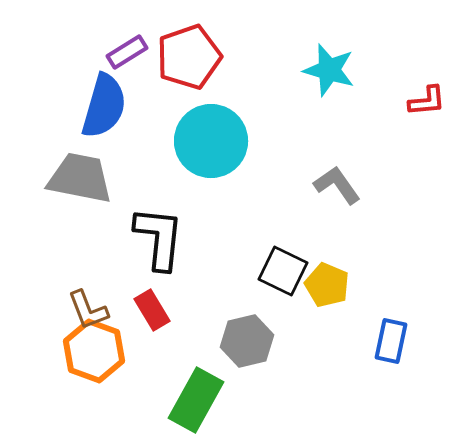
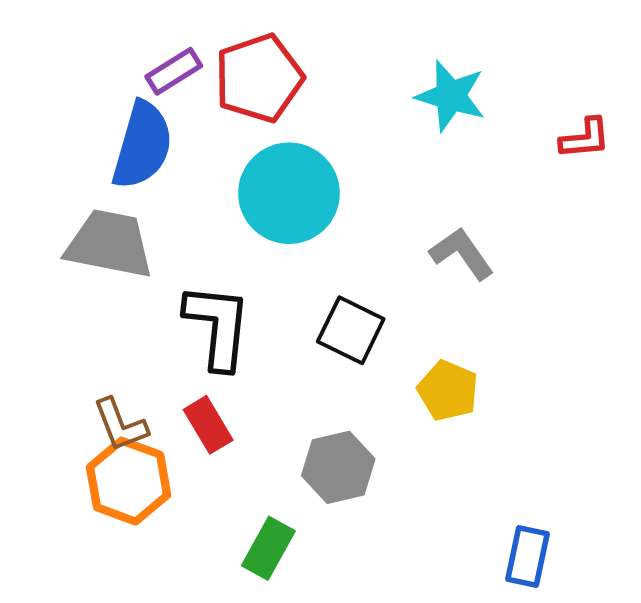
black square: (283, 271) -> (351, 330), moved
blue rectangle: (391, 341) -> (527, 556), moved
green rectangle: (196, 400) -> (268, 548), size x0.7

